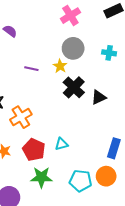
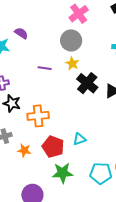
gray circle: (73, 48) -> (71, 40), moved
orange cross: (21, 117) -> (38, 116), turned 30

